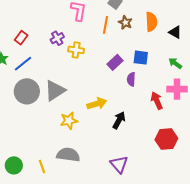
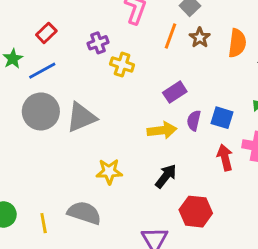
blue square: (141, 58) -> (222, 118), moved
yellow arrow: (97, 104) -> (162, 130), moved
yellow star: (69, 121) -> (109, 172), moved
red hexagon: (166, 139) -> (196, 212), moved

